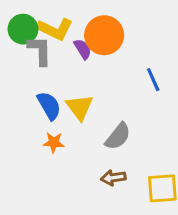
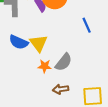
blue semicircle: (49, 106) -> (19, 42), turned 144
orange star: (54, 142) -> (45, 66), moved

